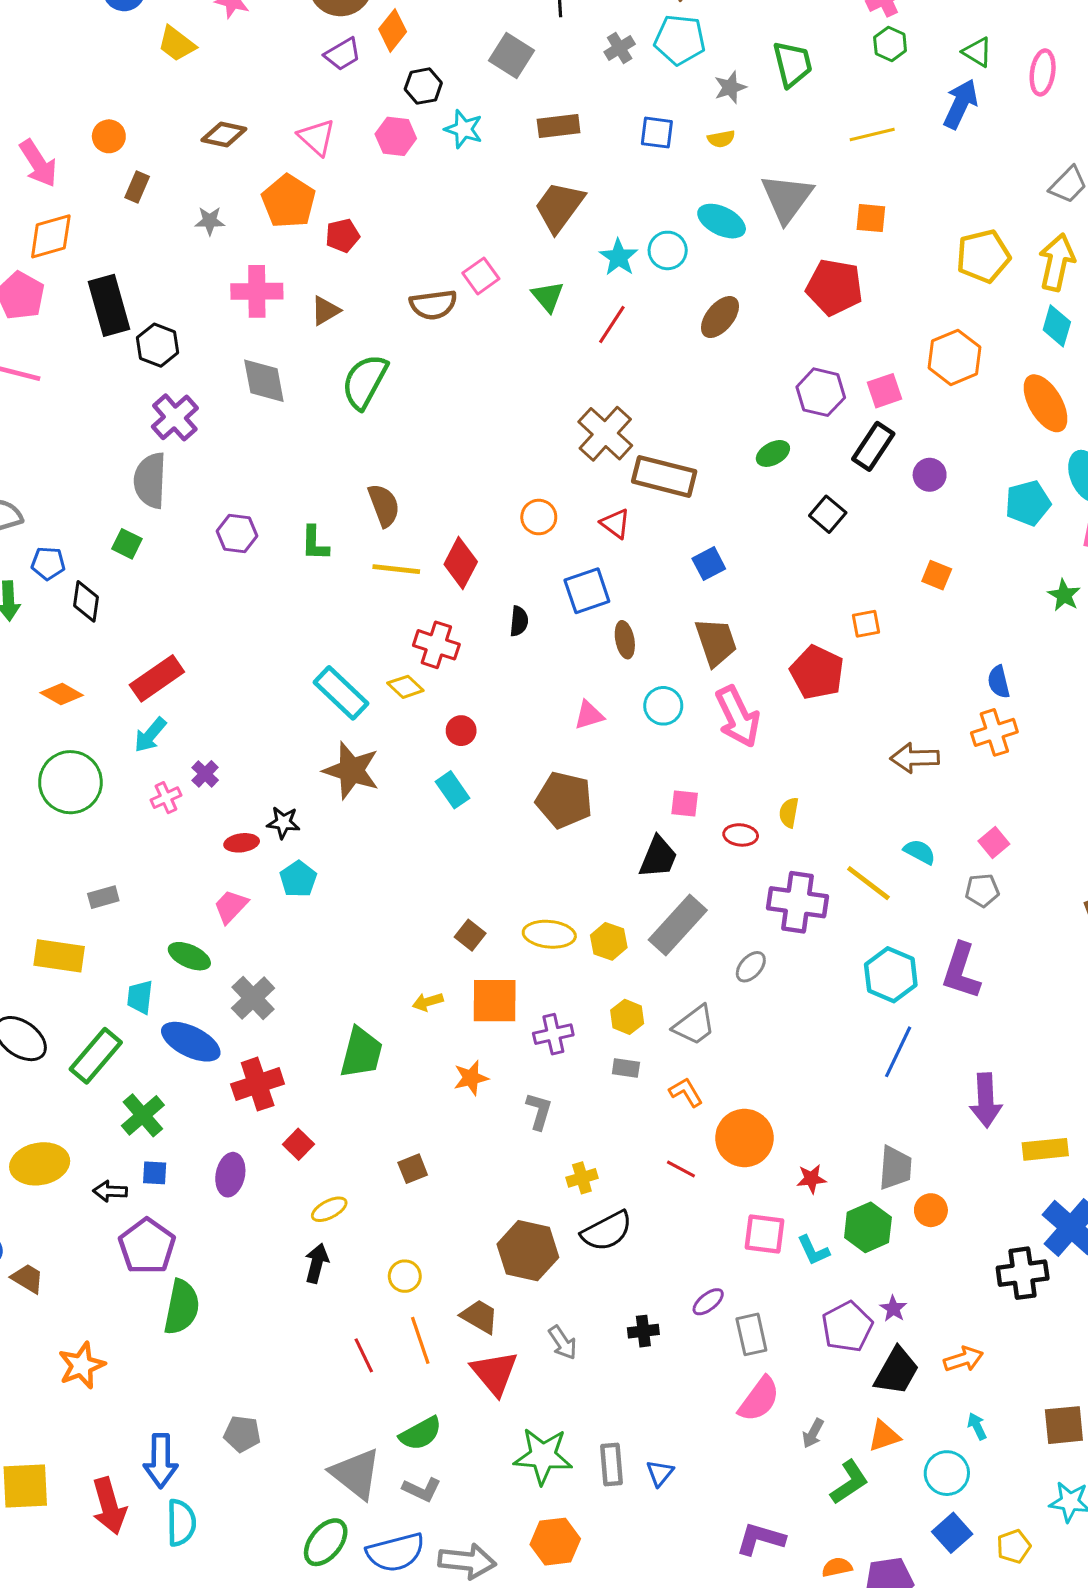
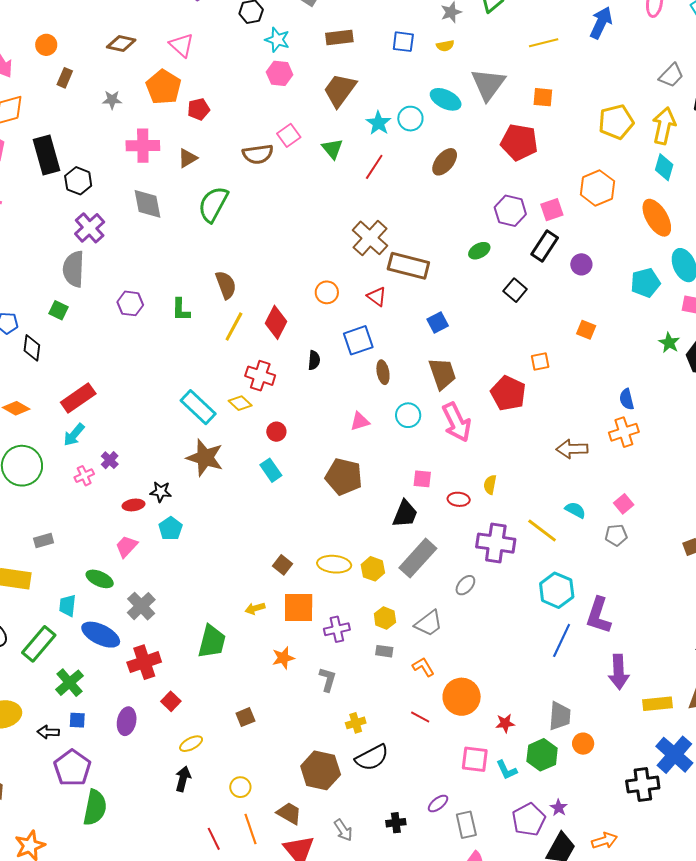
pink hexagon: (396, 136) -> (280, 73), moved
yellow line: (396, 569) -> (234, 326), turned -68
purple L-shape: (961, 971) -> (599, 615), moved

